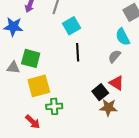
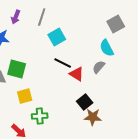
black line: (78, 52) -> (63, 63), turned -60
red triangle: (117, 83) -> (77, 74), moved
yellow square: (39, 86) -> (25, 96), size x0.7

